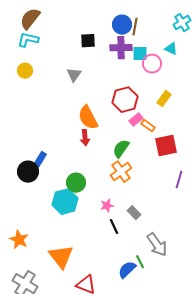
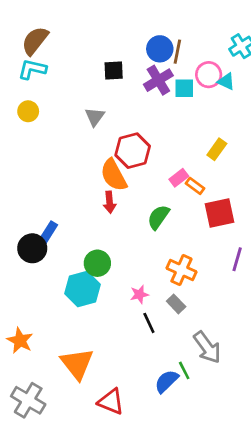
purple cross: (121, 48) -> (158, 80), turned -30
pink circle: (152, 64) -> (209, 75), moved
red hexagon: (125, 100) -> (133, 151), moved
orange cross: (121, 172) -> (181, 270), moved, turned -30

